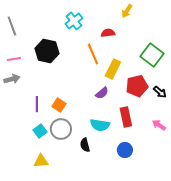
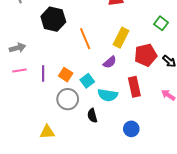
orange line: (93, 54) -> (85, 39), moved
green square: (152, 55) -> (161, 23), size x0.6
pink line: (14, 59) -> (19, 70), moved
cyan square: (40, 131) -> (87, 81), moved
blue circle: (125, 150) -> (131, 129), moved

